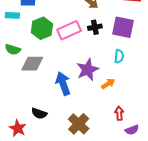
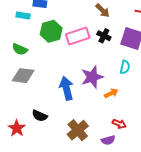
black cross: (95, 27) -> (104, 36), turned 32
gray diamond: (32, 64) -> (23, 76), moved
red arrow: (119, 113) -> (119, 124), turned 112
purple semicircle: (132, 130) -> (108, 140), moved

